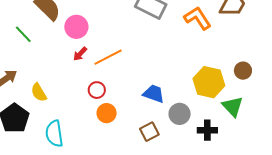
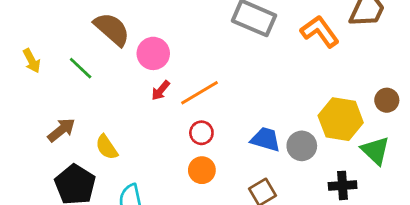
red circle: (97, 90) -> (201, 133), moved
gray circle: (180, 114) -> (302, 146), moved

